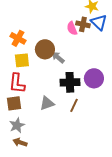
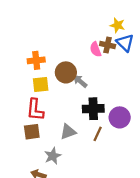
orange cross: (18, 38) -> (36, 60), turned -35
purple circle: (94, 78) -> (120, 117), moved
gray star: (17, 125) -> (53, 156), moved

